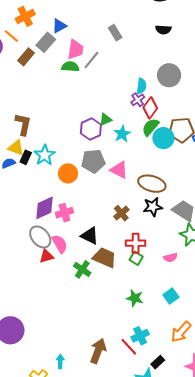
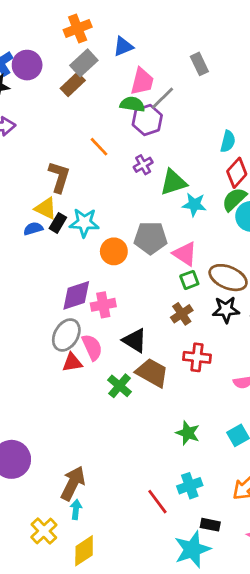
orange line: (11, 36) -> (99, 147), moved
gray rectangle: (46, 42) -> (84, 63), moved
purple cross: (138, 100) -> (143, 165), moved
green triangle: (106, 119) -> (173, 182), size x1.5
purple hexagon: (91, 129) -> (147, 120), moved
cyan star: (122, 134) -> (194, 205), turned 30
cyan star: (45, 155) -> (84, 223), turned 30
gray ellipse: (40, 237) -> (66, 335), turned 65
green square: (136, 258) -> (189, 280), moved, turned 32
red line: (129, 347) -> (157, 502), moved
brown arrow: (98, 351) -> (73, 483), moved
black rectangle: (158, 362) -> (210, 525), turned 48

